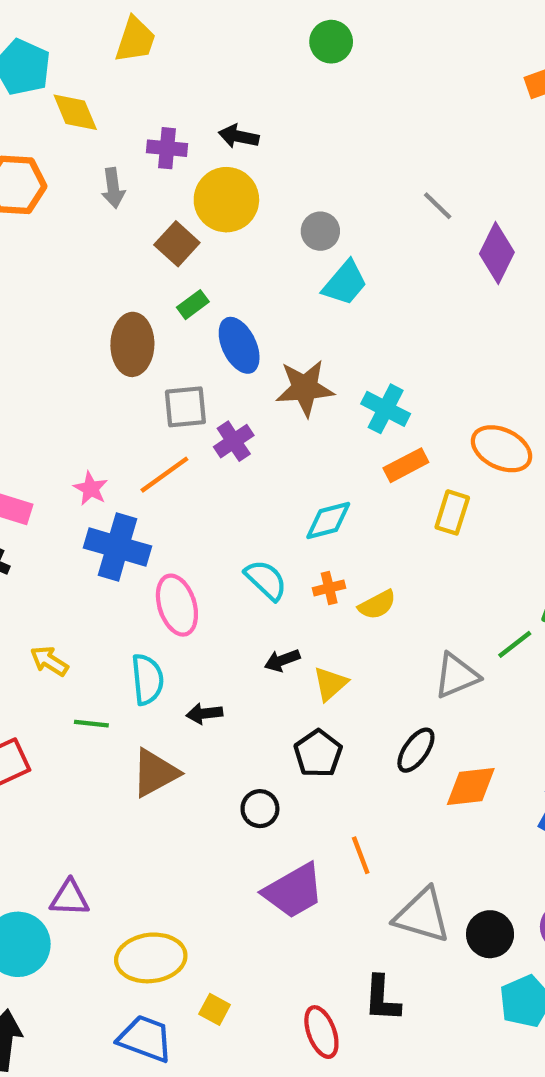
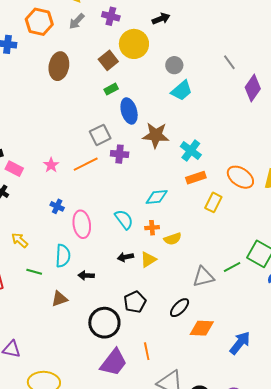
black arrow: (239, 136) -> (161, 19), moved, turned 138
gray arrow: (113, 188) -> (77, 21), moved, turned 42
brown ellipse: (132, 344) -> (59, 66), moved
gray square: (185, 407) -> (100, 135), turned -30
purple cross: (234, 441) -> (120, 154), turned 30
blue cross: (117, 547) -> (57, 206), moved, size x0.5
yellow triangle: (330, 684) -> (148, 259), moved
brown triangle: (155, 773) -> (59, 299), size x0.7
black circle: (260, 809) -> (104, 323), size x1.8
purple trapezoid: (294, 891) -> (114, 362), turned -32

